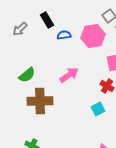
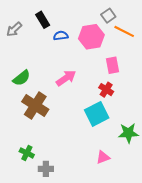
brown cross: (40, 101) -> (35, 105), turned 35
cyan square: (98, 109) -> (97, 114), size x1.6

